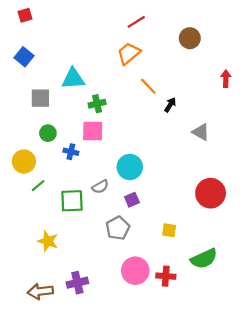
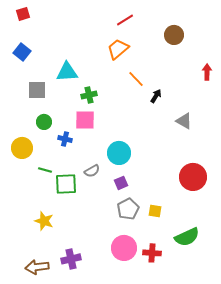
green line: (38, 186) -> (45, 170), moved, turned 56
gray pentagon: (118, 228) -> (128, 209), moved

